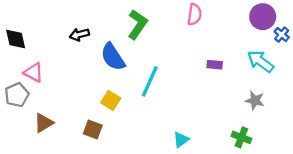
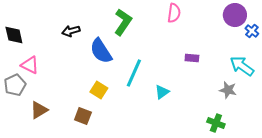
cyan arrow: (260, 61) -> (242, 66), moved
cyan triangle: (181, 140) -> (162, 92), moved

